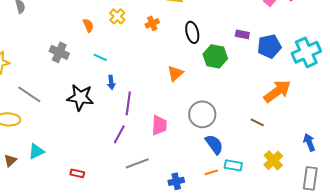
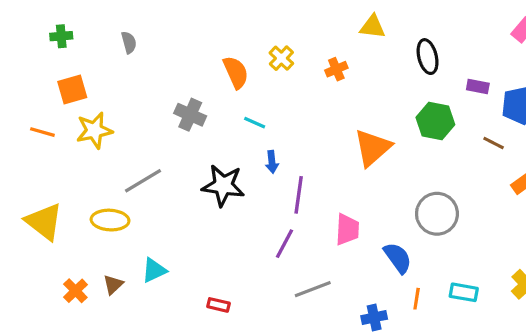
orange semicircle: (88, 25) -> (236, 72), size x1.5
black ellipse: (192, 32) -> (428, 57), moved
orange triangle: (175, 73) -> (373, 148), size x1.5
gray line: (29, 94) -> (143, 181), turned -65
gray circle: (202, 114) -> (437, 214), moved
brown line: (257, 122) -> (494, 143), moved
blue semicircle: (214, 144) -> (398, 258), moved
orange line: (211, 172) -> (417, 299), moved, turned -64

